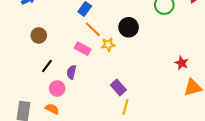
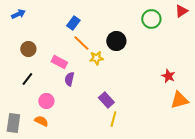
pink rectangle: (83, 49) -> (59, 62), moved
black line: (47, 66) -> (27, 79), moved
purple semicircle: (71, 72) -> (69, 79), moved

